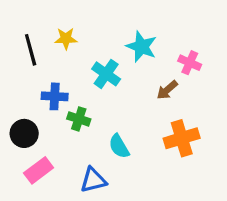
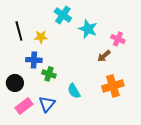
yellow star: (66, 39) -> (41, 37), moved
cyan cross: (106, 74) -> (63, 15), moved
blue triangle: (93, 180) -> (47, 104), moved, turned -36

